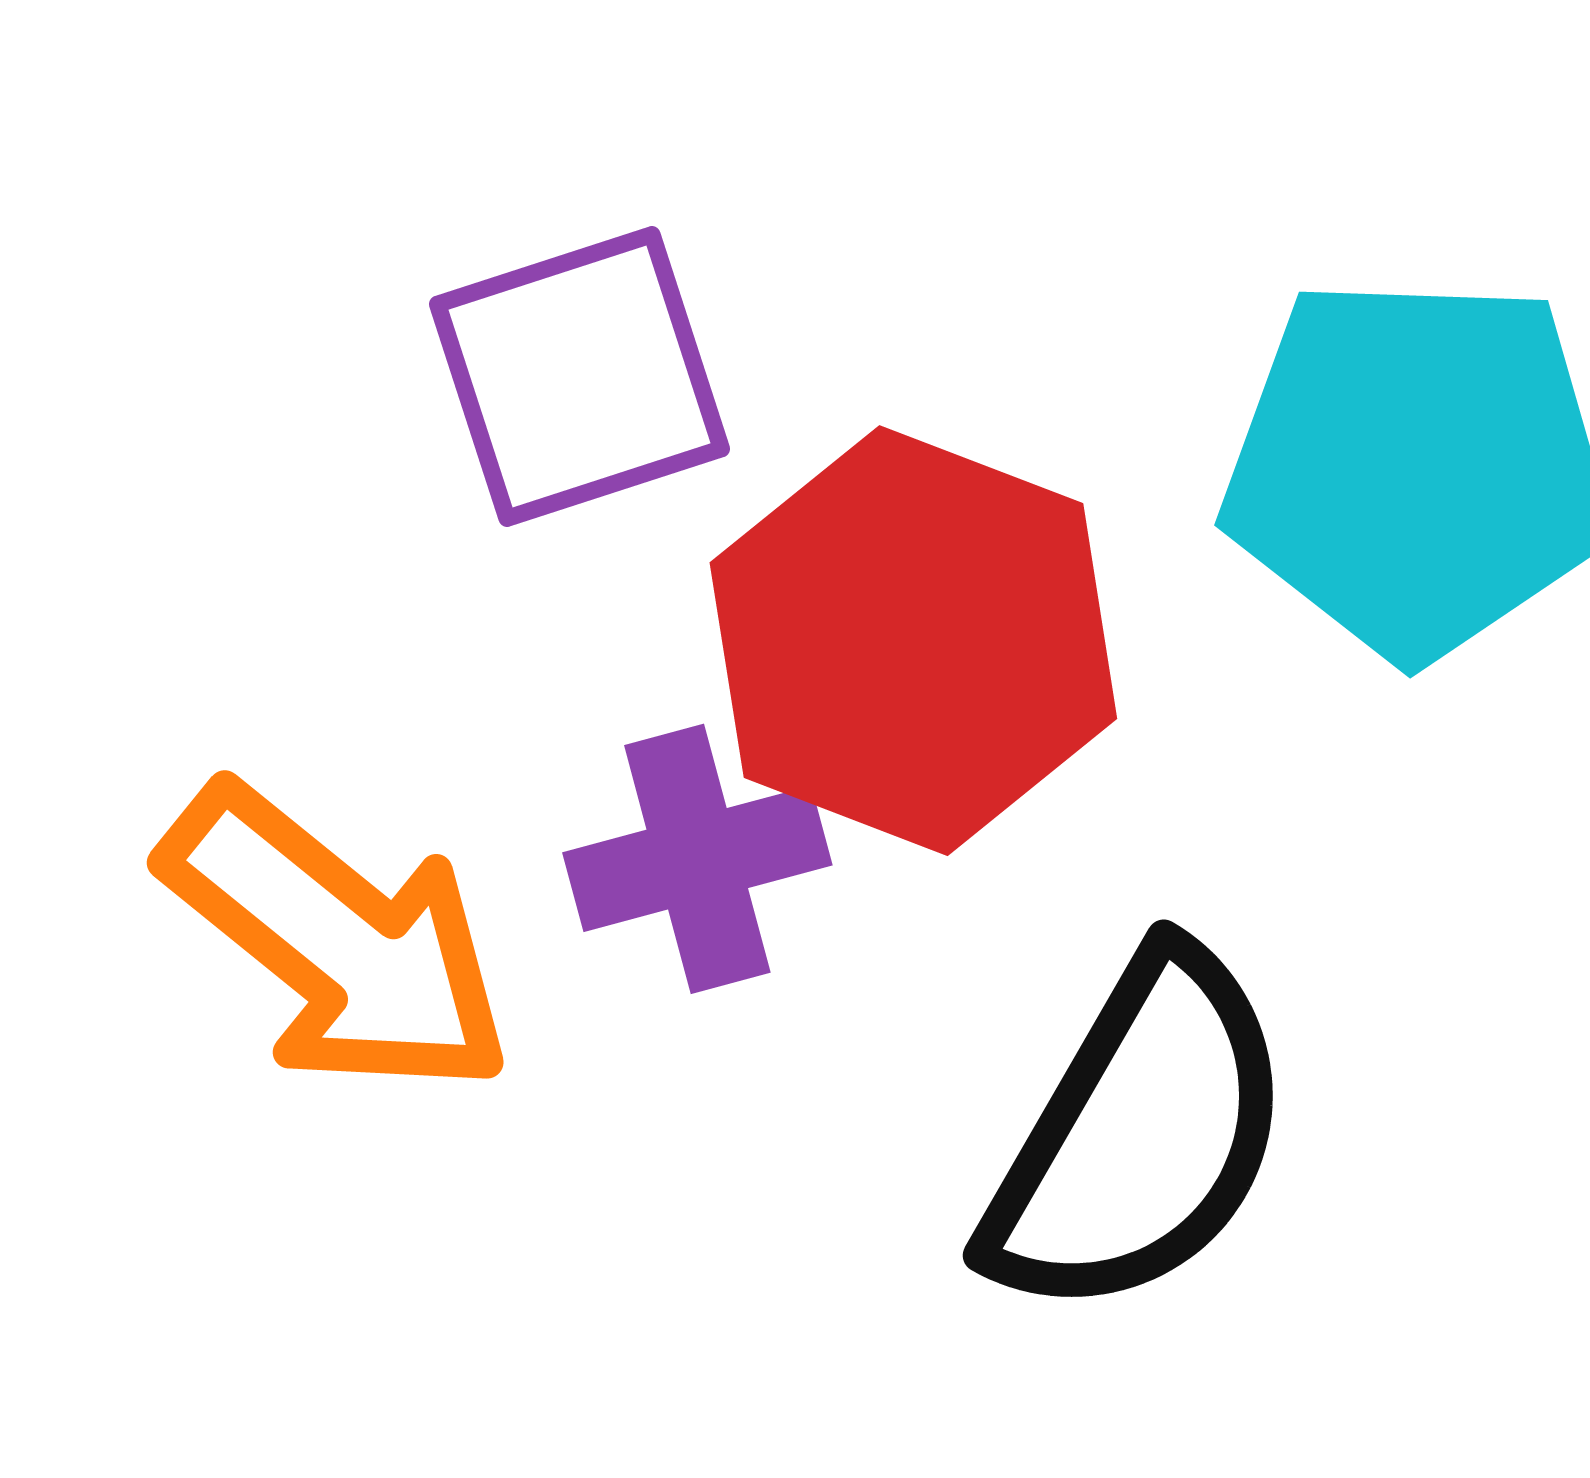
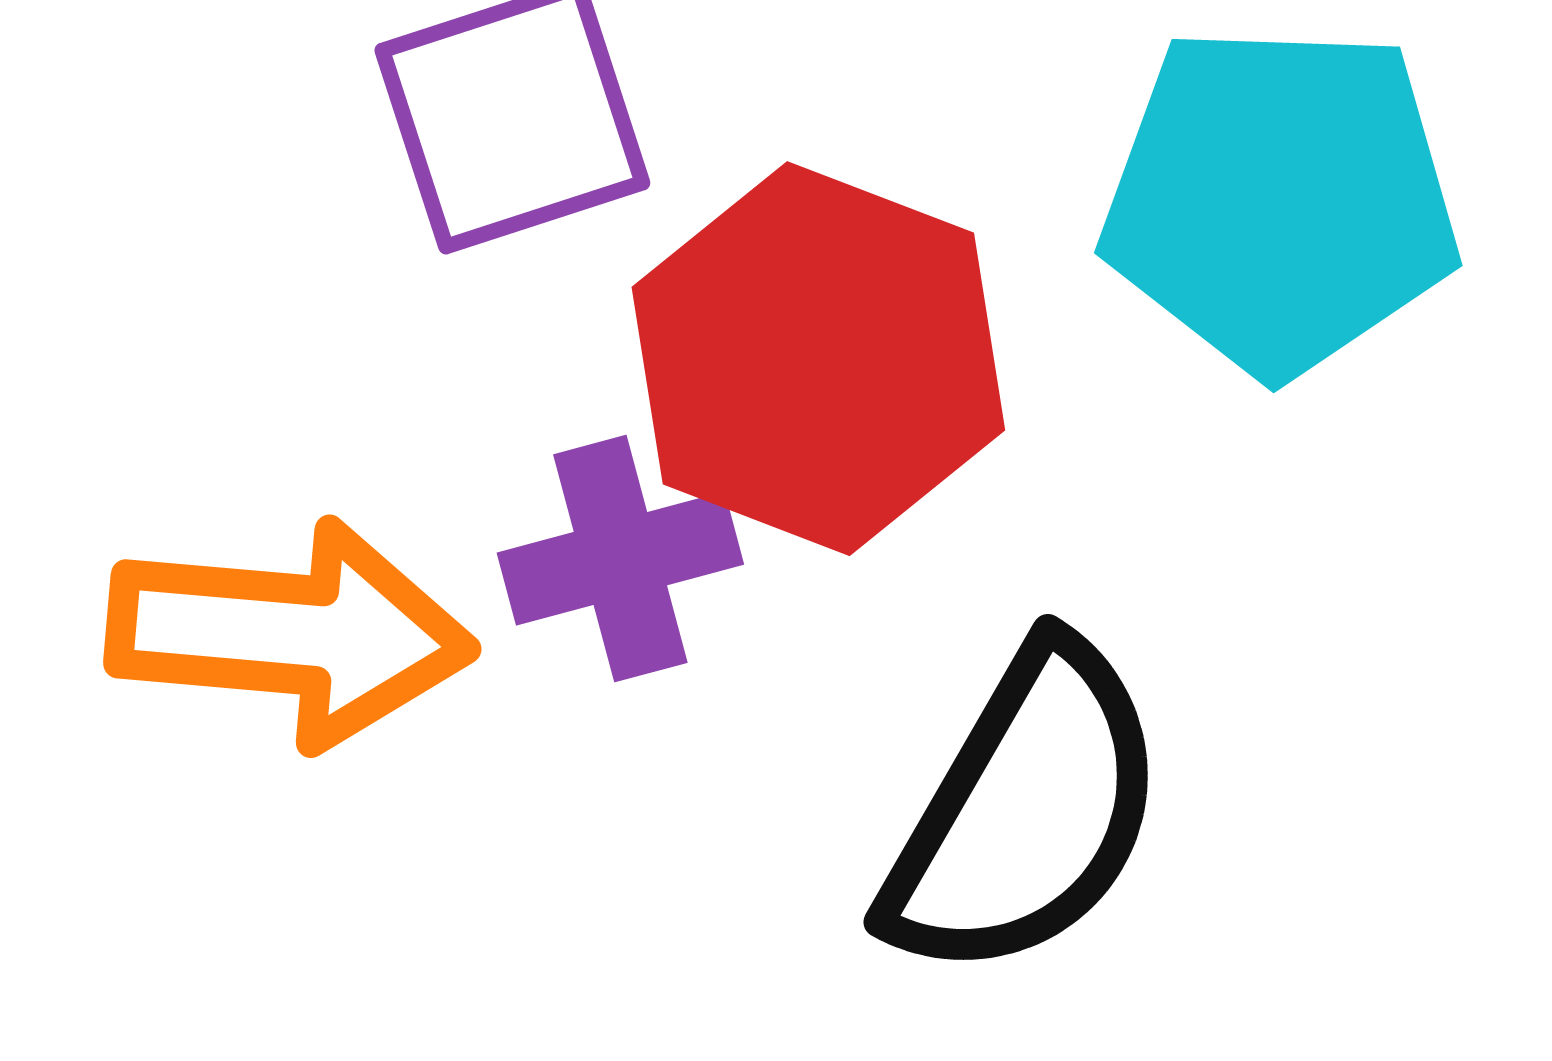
orange arrow: (337, 941) -> (290, 634), turned -34

